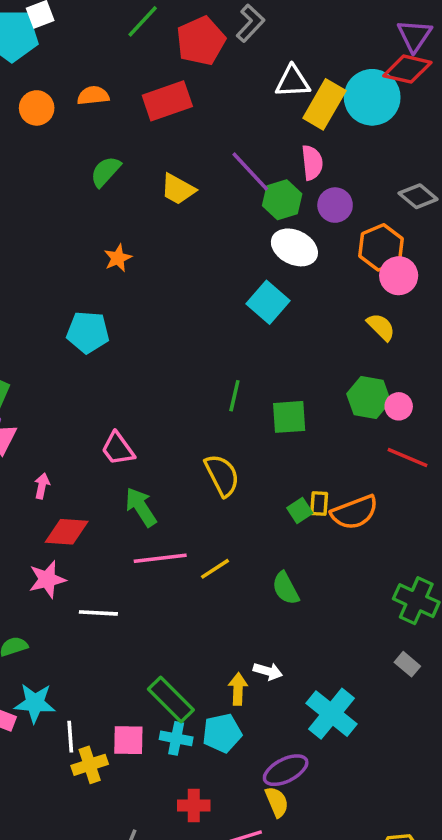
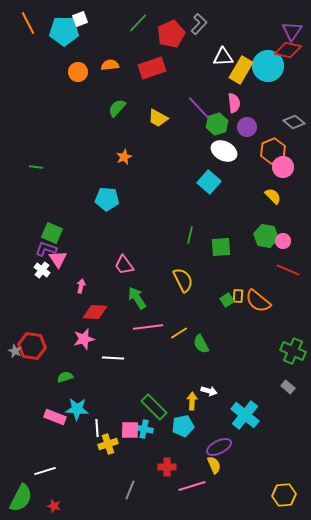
orange semicircle: (354, 512) -> (258, 301), turned 60
green semicircle: (286, 588) -> (201, 344), moved
cyan cross: (176, 738) -> (144, 429), moved

